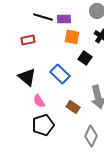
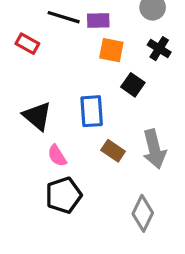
red rectangle: (28, 40) -> (27, 44), moved, turned 40
blue rectangle: (60, 74) -> (92, 111), turned 42
brown rectangle: (73, 107) -> (113, 151), moved

